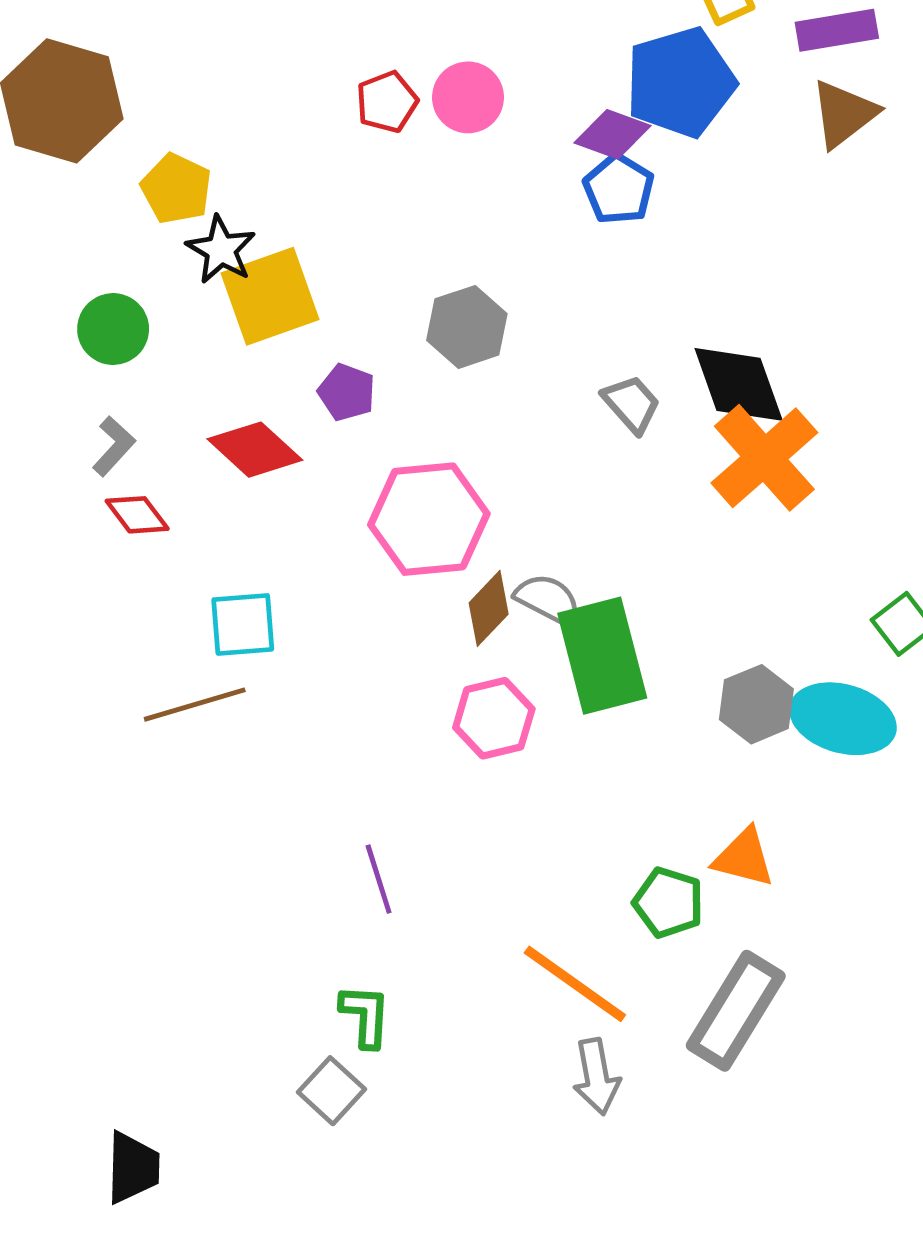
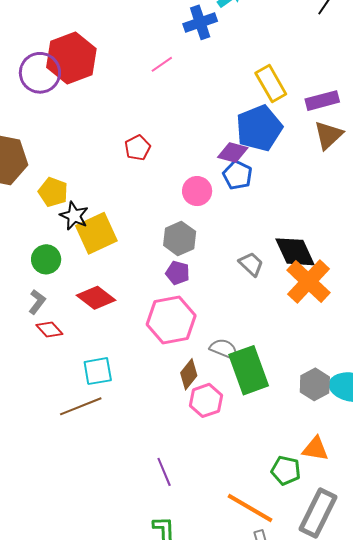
pink circle: (468, 97) -> (197, 191), moved
green circle: (113, 329) -> (46, 259), moved
purple pentagon: (347, 392) -> (178, 273), moved
brown diamond: (489, 608) -> (189, 374), moved

